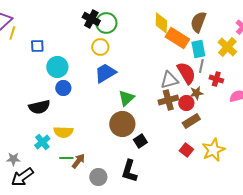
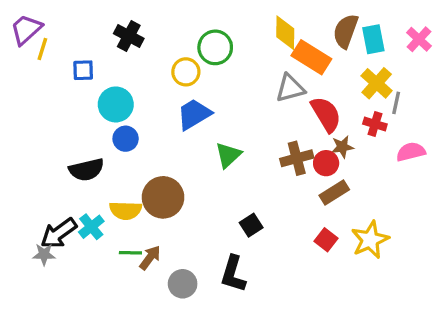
black cross: (91, 19) -> (129, 36), moved
green circle: (106, 23) -> (215, 47), moved
yellow cross: (227, 47) -> (377, 83), moved
cyan rectangle: (198, 49) -> (373, 39), moved
gray line: (201, 66) -> (396, 103), moved
gray triangle: (169, 80) -> (290, 88), moved
brown circle: (122, 124) -> (163, 197), moved
black arrow: (22, 177) -> (59, 233), moved

